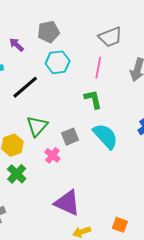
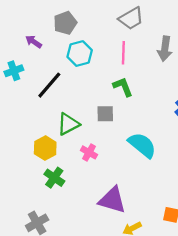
green triangle: (37, 126) -> (68, 124), turned 30
cyan semicircle: (105, 136) -> (142, 145), moved
gray square: (70, 137) -> (105, 114), moved, turned 30

